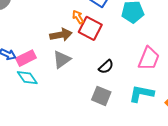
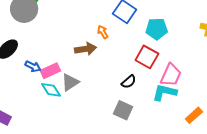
red square: (90, 28) -> (147, 57), moved
gray triangle: (62, 59) -> (70, 82), moved
cyan L-shape: (141, 94) -> (165, 92), moved

